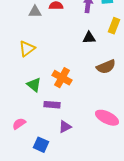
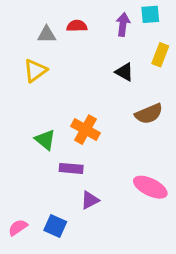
black triangle: (89, 38) -> (124, 72), turned 32
yellow triangle: (27, 49) -> (35, 71), moved
pink semicircle: (19, 124) -> (18, 227), moved

